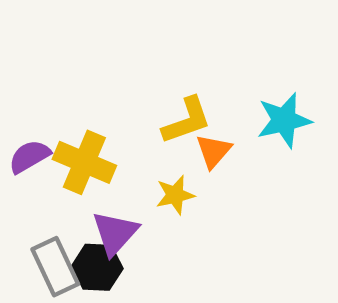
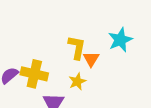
yellow L-shape: (187, 121) -> (77, 47), turned -50

